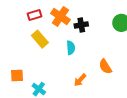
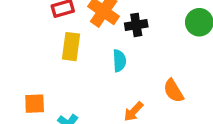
yellow rectangle: (40, 39) -> (71, 47), turned 48

